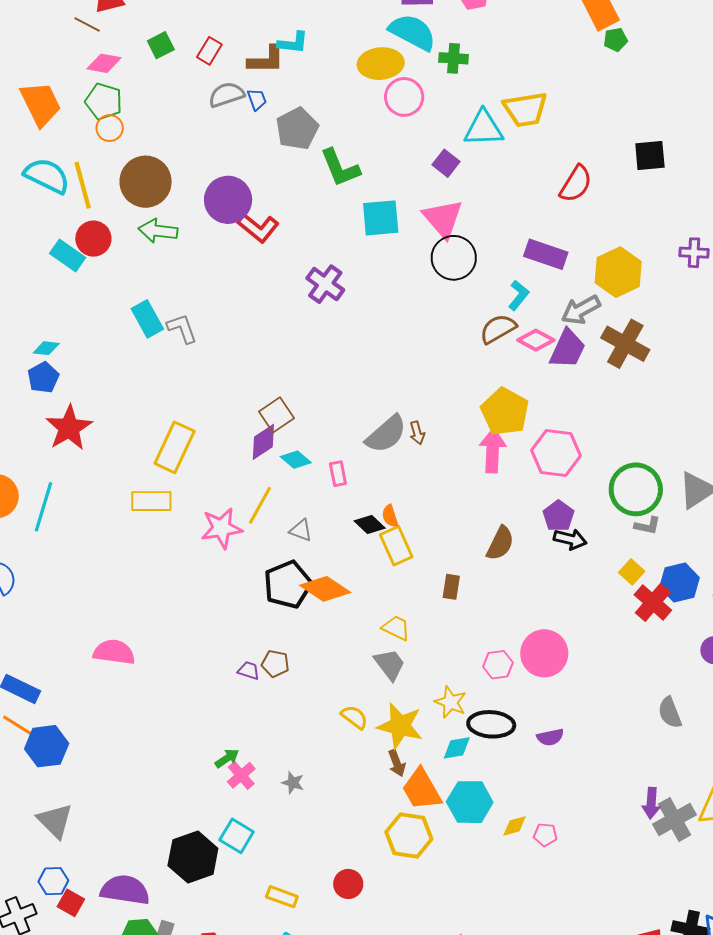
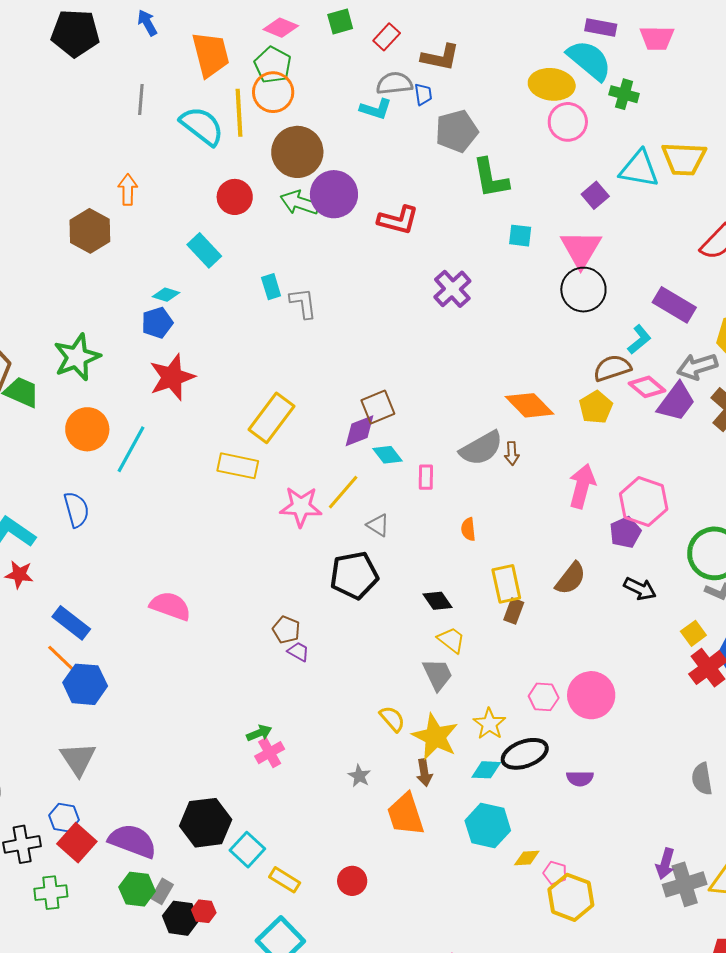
cyan L-shape: (293, 43) -> (376, 109), moved
orange circle: (110, 128) -> (273, 92), size x1.5
yellow line: (83, 185) -> (239, 113), moved
purple circle: (228, 200) -> (334, 194), moved
cyan square: (381, 218) -> (520, 236), size x0.6
red L-shape: (258, 228) -> (398, 220), turned -36
cyan rectangle: (68, 255) -> (204, 250), moved
cyan rectangle: (147, 319) -> (271, 287), size x0.7
yellow pentagon: (505, 412) -> (596, 407), moved, size x0.7
purple pentagon: (558, 516) -> (625, 532), moved
black diamond: (370, 525) -> (437, 601), moved
yellow rectangle: (396, 546) -> (506, 584), moved
orange diamond: (325, 589) -> (529, 405), moved
brown pentagon: (275, 664) -> (286, 630), moved
black ellipse: (491, 724) -> (525, 754), turned -36
gray star: (293, 783) -> (359, 776), moved
orange trapezoid: (422, 789) -> (406, 814), moved
cyan square: (237, 836) -> (247, 850), moved
yellow hexagon: (409, 836) -> (571, 897), moved
red square: (71, 903) -> (77, 843), size x1.4

